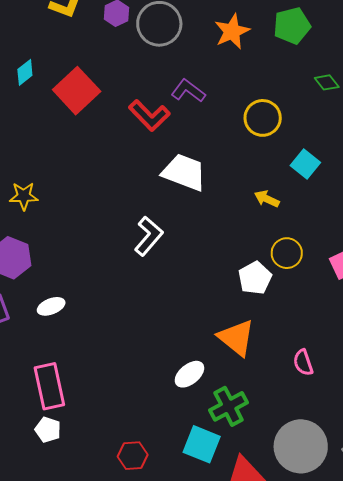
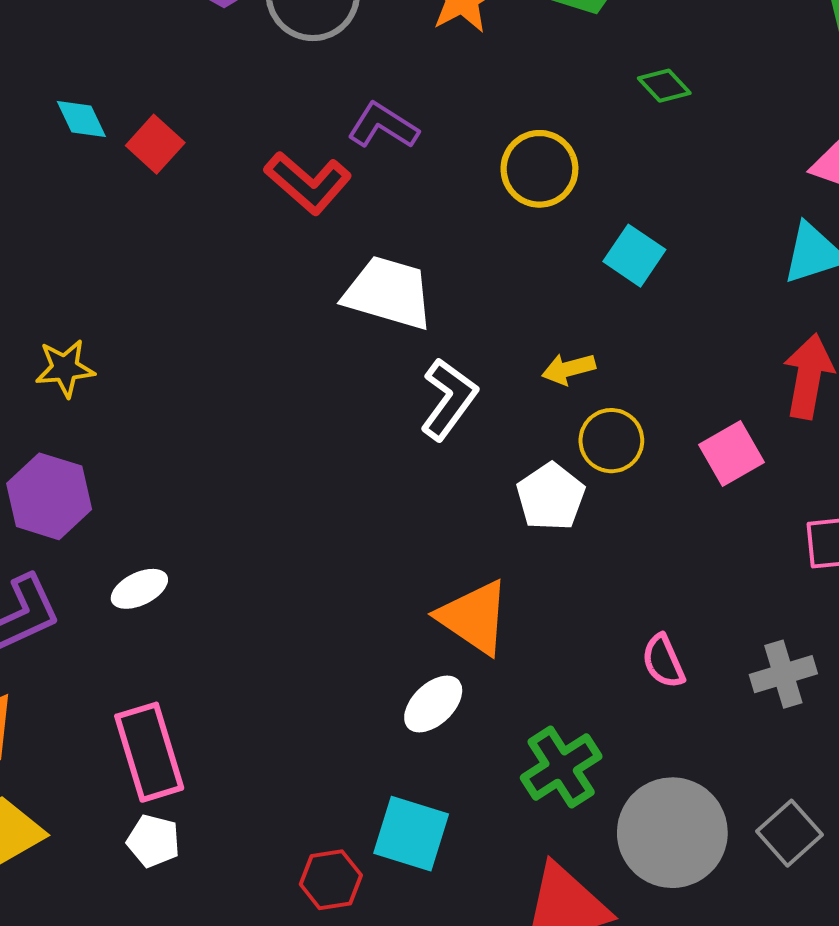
cyan diamond: (25, 72) -> (81, 119), moved, turned -72
red square: (77, 91) -> (155, 144), size x0.6
yellow arrow: (267, 199) -> (569, 369), moved, turned -35
white L-shape: (149, 236) -> (449, 399), moved
orange triangle: (236, 338) -> (474, 617), moved
green cross: (229, 406) -> (561, 767), moved
cyan square: (202, 444) -> (411, 834), moved

